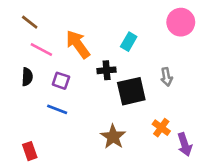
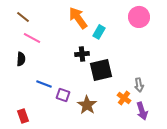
orange arrow: (78, 44) -> (78, 18), moved
gray arrow: (166, 77) -> (139, 85), moved
purple square: (61, 81) -> (63, 95), moved

